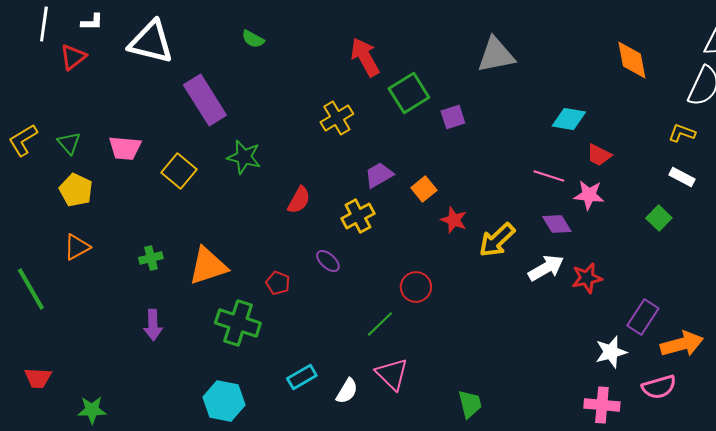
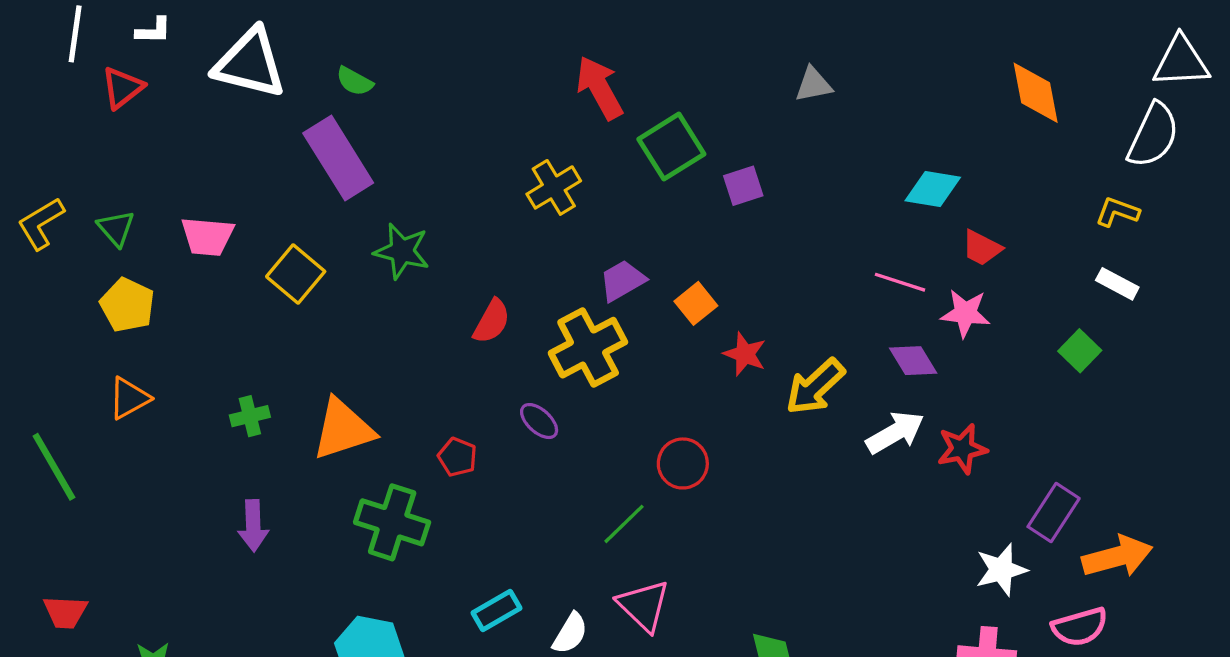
green semicircle: (253, 39) -> (354, 81), moved
gray triangle: (496, 55) -> (813, 85), size x0.6
yellow cross: (358, 216) -> (588, 348), size x1.4

